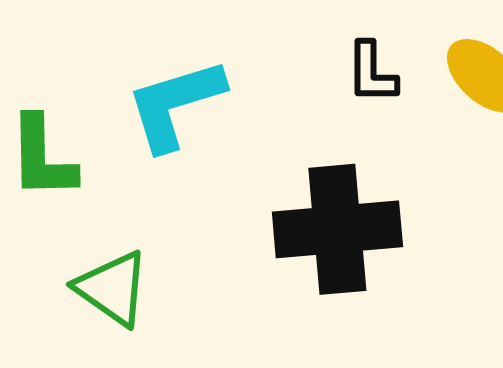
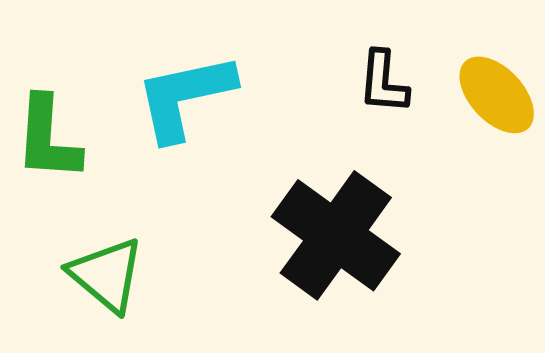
black cross: (337, 229) -> (336, 235), turned 36

